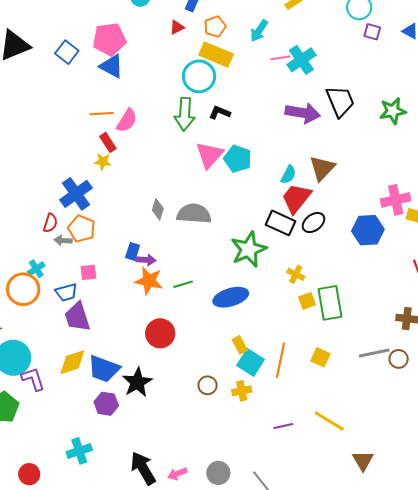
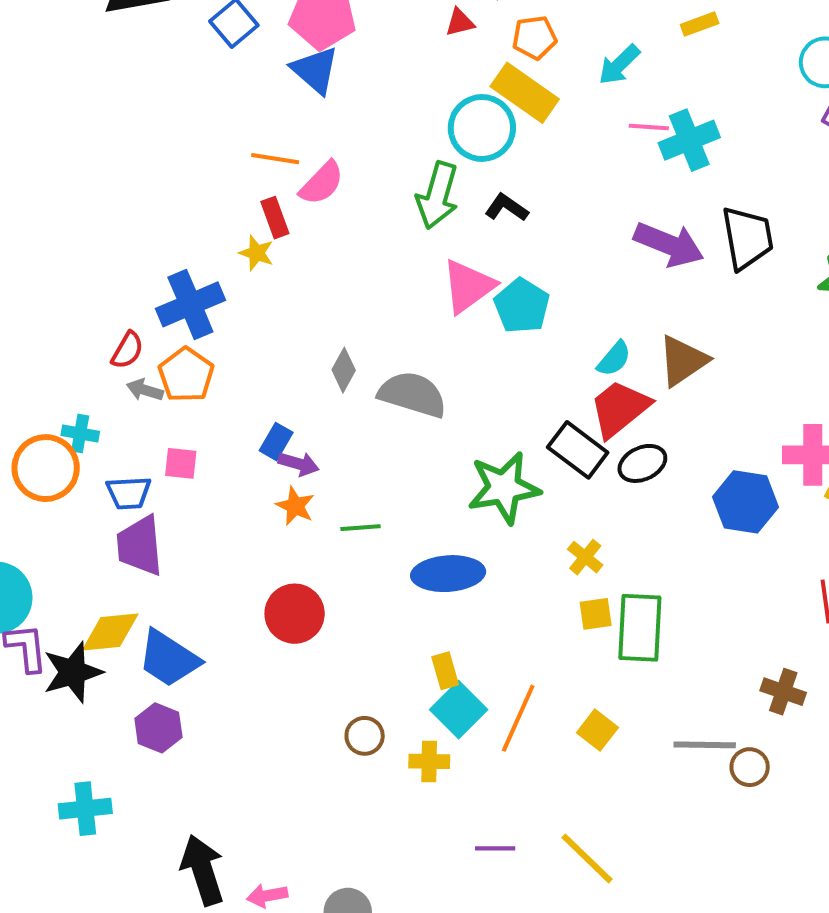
cyan cross: (36, 269) -> (80, 433), turned 30
orange star: (149, 281) -> (295, 506), size x0.7
black star: (137, 382) -> (73, 672), moved

